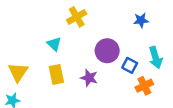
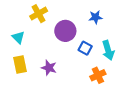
purple circle: (107, 51) -> (65, 31), moved
blue square: (130, 65) -> (85, 48), moved

